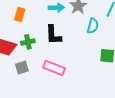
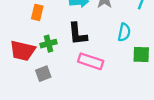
cyan semicircle: (93, 26) -> (124, 32), moved
pink rectangle: (54, 68) -> (91, 61), moved

